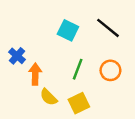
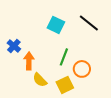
orange circle: (110, 70) -> (82, 69), moved

